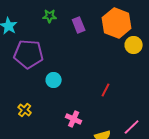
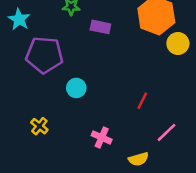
purple rectangle: (79, 25) -> (100, 27), moved, turned -56
pink line: (132, 127) -> (166, 132), moved

